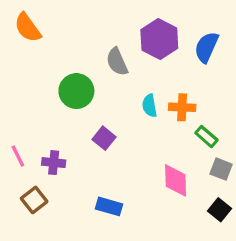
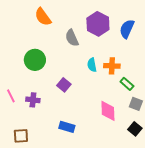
orange semicircle: (28, 28) -> (43, 17), moved
green circle: (76, 91) -> (35, 60), moved
brown square: (34, 200) -> (21, 136), moved, turned 35

